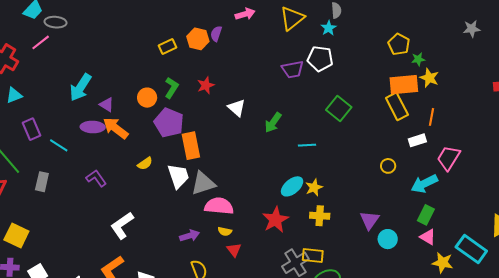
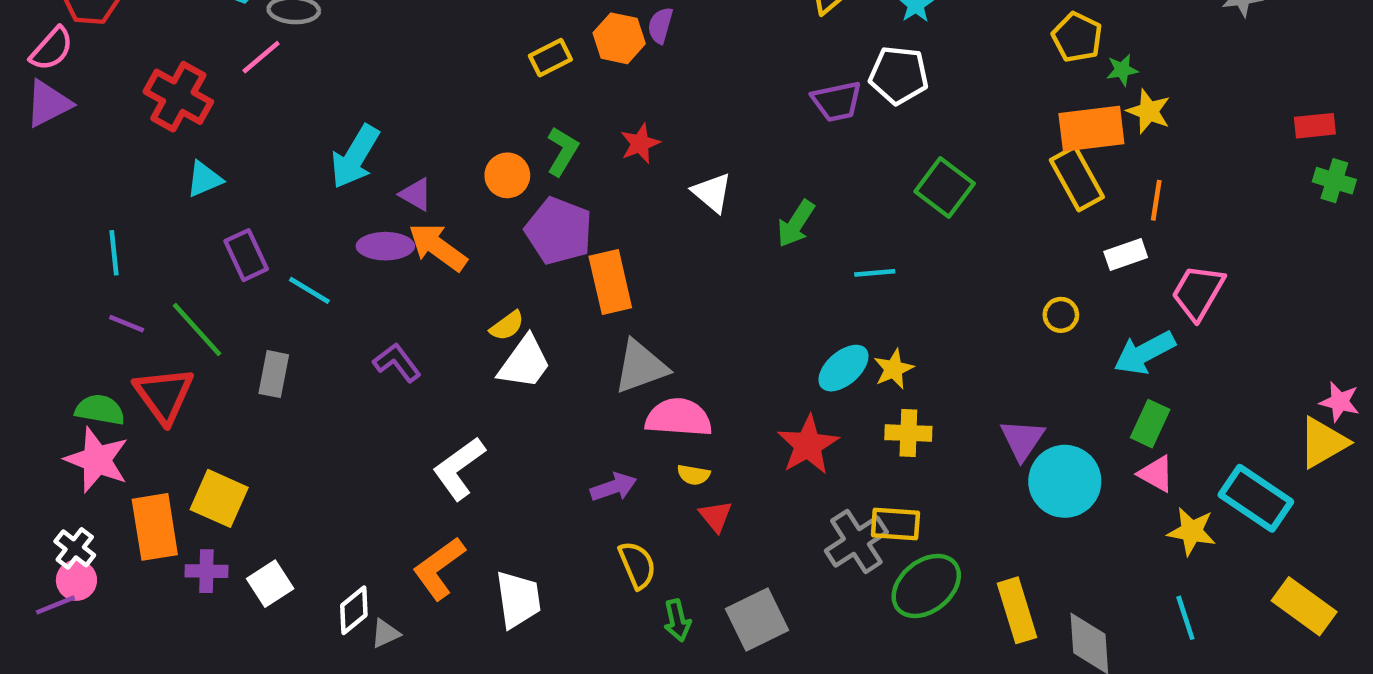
white trapezoid: (178, 176) -> (525, 362), moved, turned 56
cyan circle: (388, 239) -> (1065, 481), size x1.6

